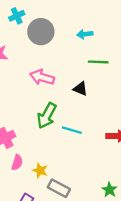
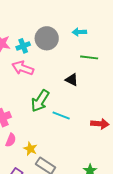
cyan cross: (17, 16) -> (23, 46), moved
gray circle: (41, 32) -> (47, 38), moved
pink arrow: (42, 77) -> (23, 68), moved

